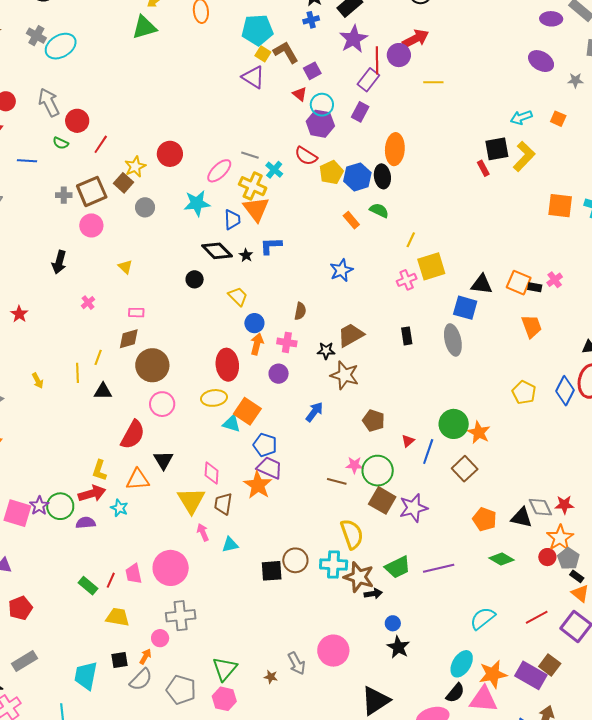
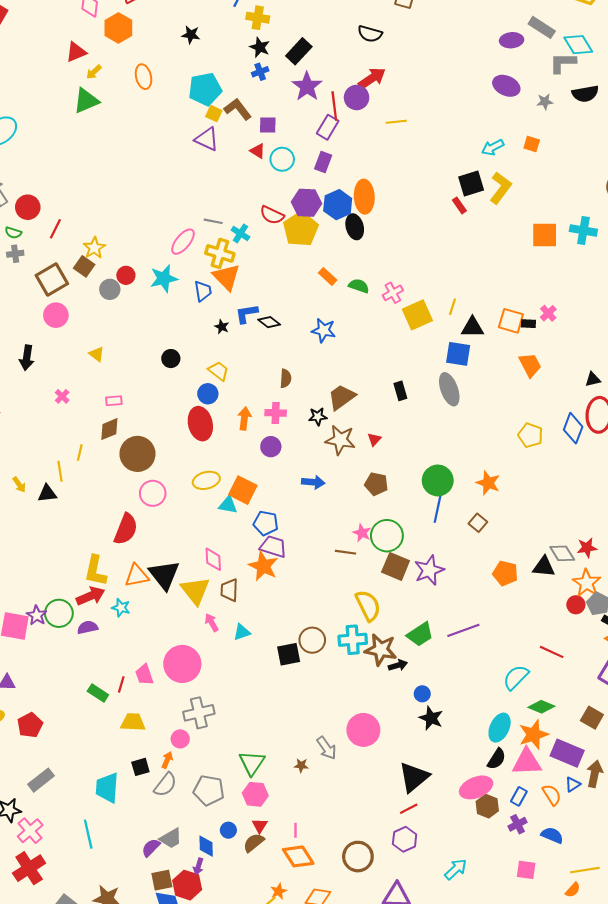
purple square: (312, 71) -> (268, 125), turned 36
purple hexagon: (320, 124) -> (306, 203), moved
red circle: (170, 154) -> (126, 275), moved, size x0.7
yellow pentagon: (331, 172) -> (301, 229), size x1.4
blue hexagon: (357, 177) -> (338, 205), moved
gray cross: (64, 195) -> (15, 254), moved
green semicircle: (379, 210) -> (359, 286), moved
yellow line: (411, 240) -> (452, 307), moved
black diamond: (217, 251) -> (269, 322), moved, size x0.7
blue star: (341, 270) -> (324, 330), turned -30
pink cross: (407, 280) -> (393, 293), moved
blue circle: (254, 323) -> (208, 394), moved
red ellipse: (227, 365) -> (200, 424), moved
black triangle: (103, 391) -> (47, 493), moved
blue arrow: (314, 412) -> (313, 482), turned 65
green circle: (454, 424) -> (438, 480), moved
red triangle: (408, 441) -> (374, 439), moved
black triangle: (163, 460) -> (164, 575), moved, size x1.5
pink star: (354, 465) -> (362, 533), turned 30
brown square: (465, 469) -> (478, 523), size x0.7
yellow L-shape: (100, 470) -> (95, 571), size x1.4
green diamond: (501, 559) -> (541, 707), moved
red line: (537, 617) -> (552, 652), moved, turned 60
purple rectangle: (531, 675) -> (567, 753), moved

